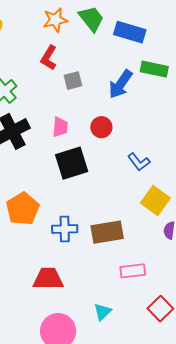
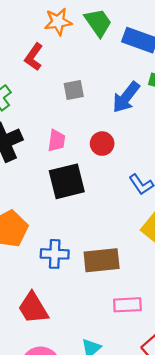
red L-shape: (49, 58) -> (34, 57), moved
red trapezoid: (48, 279) -> (33, 308), turned -124

